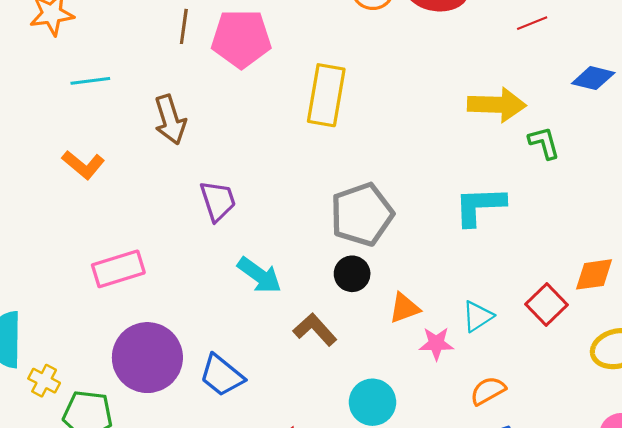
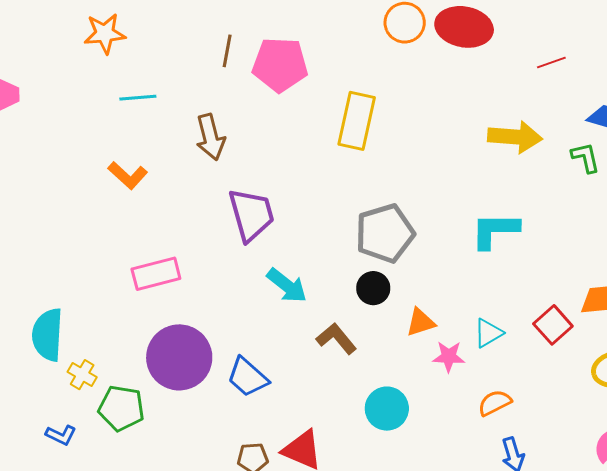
green L-shape: (544, 143) -> (585, 158), moved
purple trapezoid: (218, 201) -> (251, 215), size x1.4

